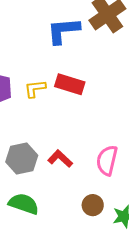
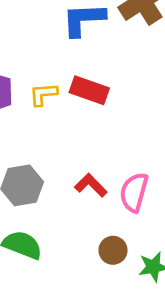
red L-shape: (60, 159) -> (91, 185), moved

